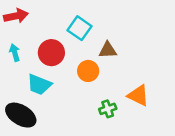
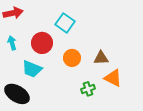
brown triangle: (108, 50) -> (101, 58), moved

